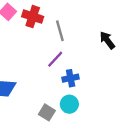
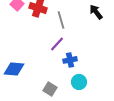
black arrow: (107, 40) -> (96, 12), moved
cyan circle: (69, 104) -> (79, 82), moved

